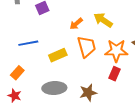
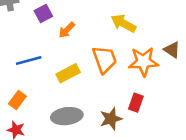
orange arrow: (76, 24) -> (67, 30), moved
red rectangle: (115, 74) -> (136, 103), moved

